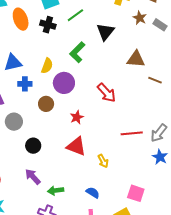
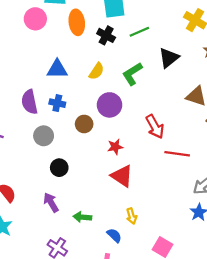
yellow semicircle: (47, 66) -> (97, 71), moved
blue cross: (25, 84) -> (57, 103), moved
red line: (132, 133) -> (177, 154), moved
red triangle: (76, 146) -> (122, 176), moved
yellow arrow: (103, 161) -> (132, 216), moved
green arrow: (56, 191) -> (82, 217), moved

